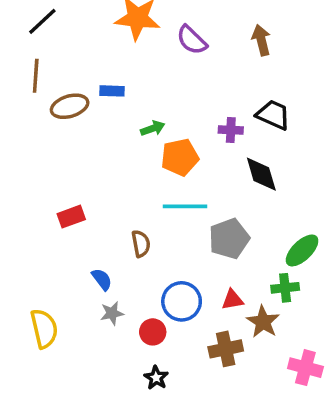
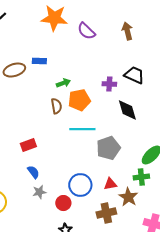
red rectangle: (71, 217) -> (28, 145), moved
brown semicircle: (141, 244) -> (56, 106), moved

